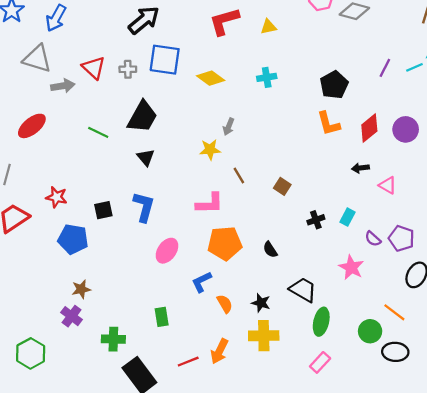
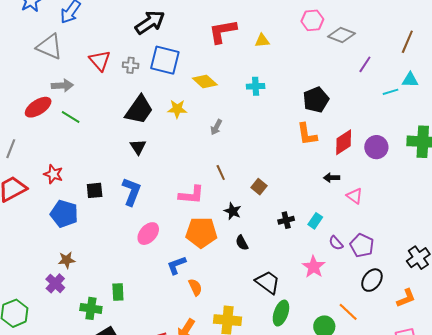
purple line: (385, 68) -> (365, 64), moved
gray arrow: (63, 86) -> (62, 85), moved
green line: (98, 132) -> (71, 117), moved
yellow star: (210, 150) -> (177, 109), moved
black star: (261, 303) -> (233, 211), moved
green rectangle: (162, 317) -> (118, 292), moved

